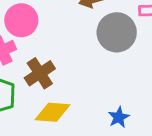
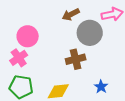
brown cross: (40, 73) -> (76, 59), moved, turned 30

